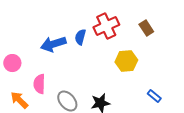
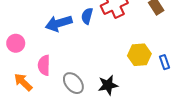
yellow hexagon: (126, 61) -> (139, 55), moved
blue rectangle: (154, 96) -> (165, 62), moved, turned 32

